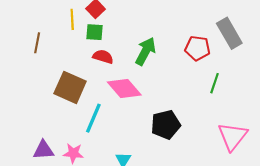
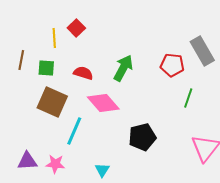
green square: (95, 32) -> (46, 68), moved

